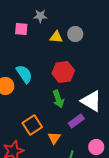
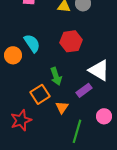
green arrow: (58, 99) -> (56, 76), moved

